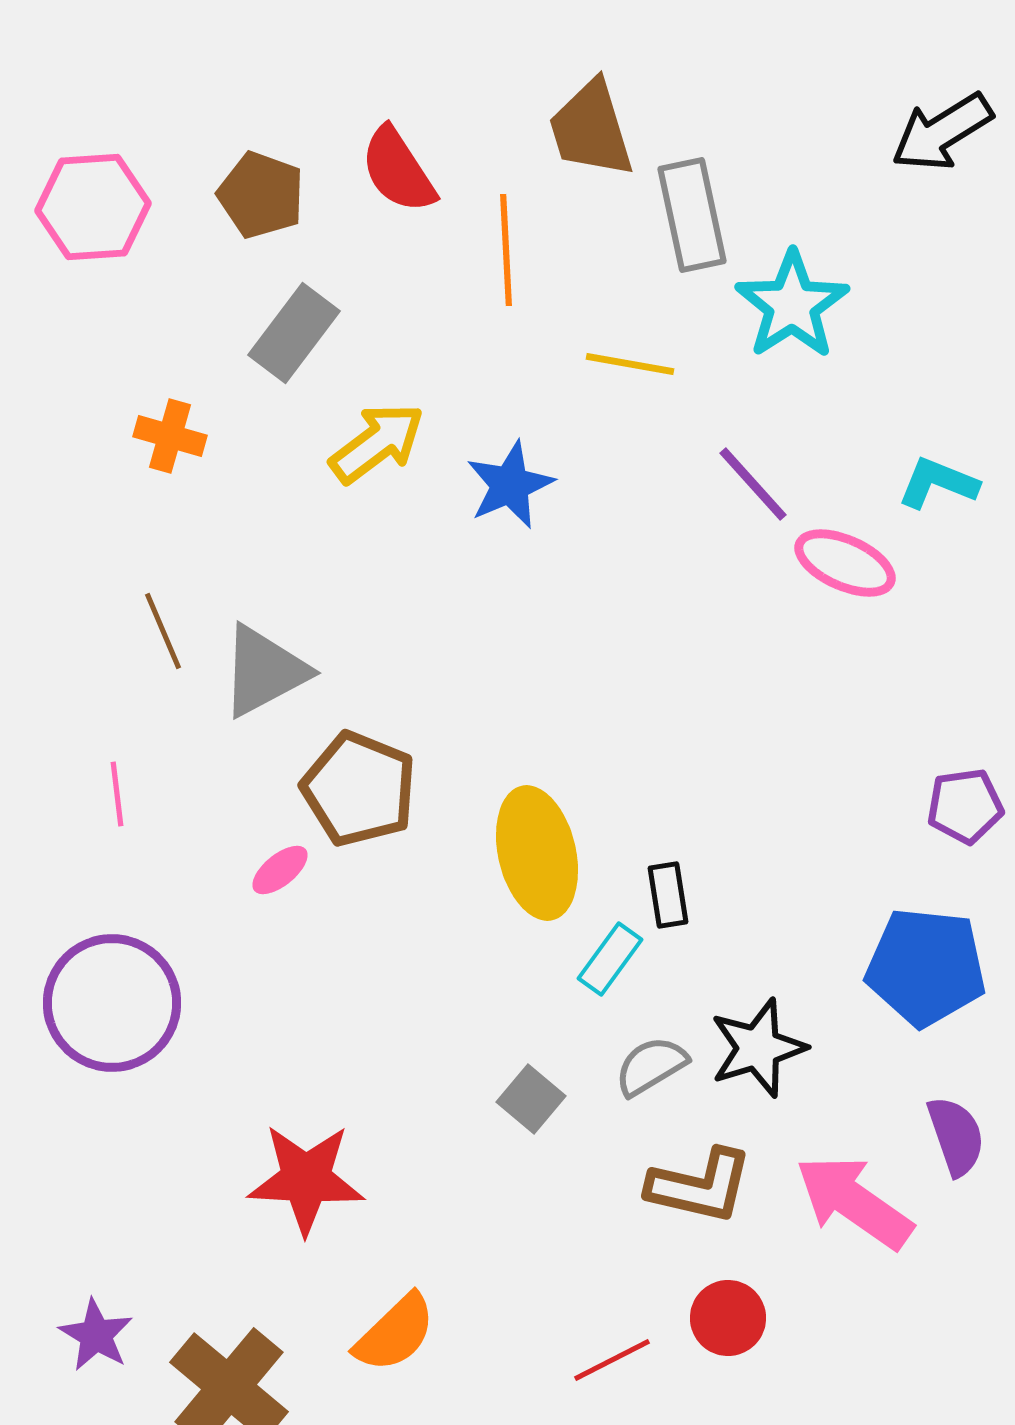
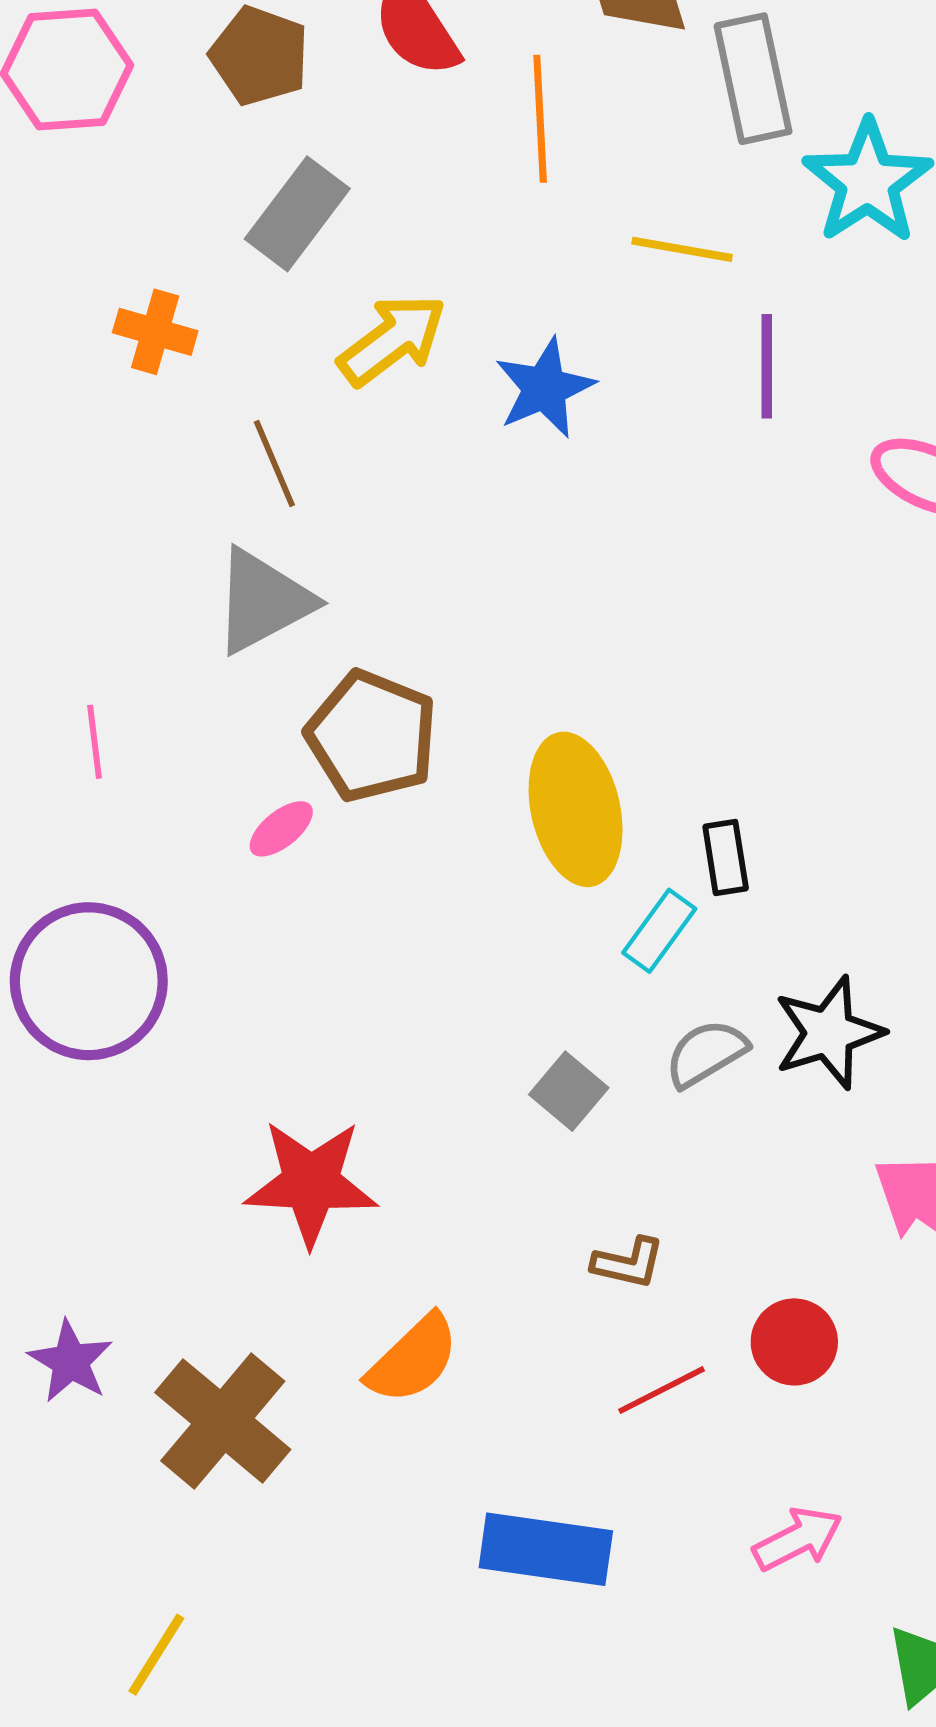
purple line: (753, 484) -> (767, 366), moved, turned 42
brown line: (163, 631) -> (274, 464), moved
brown L-shape: (700, 1186) -> (628, 1263), moved, size x0.6

